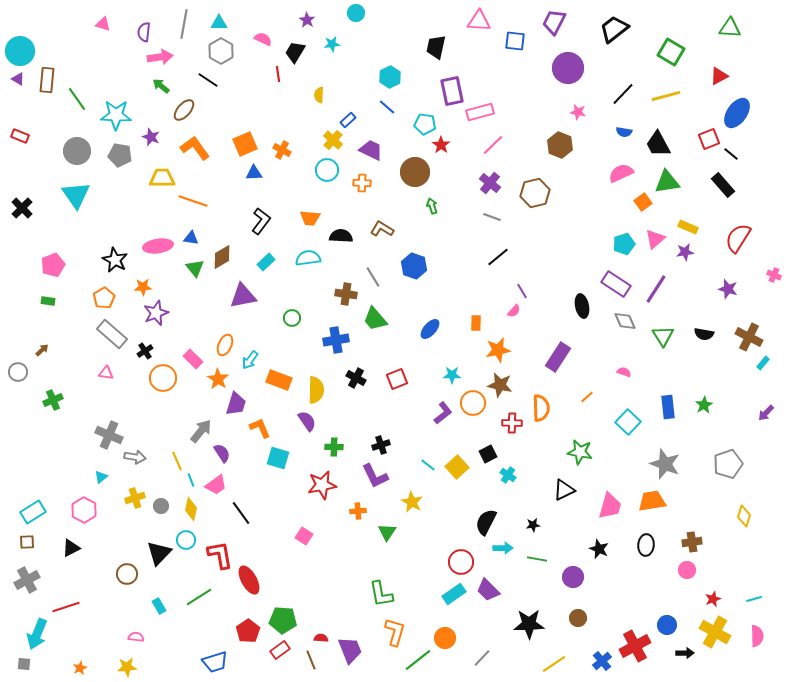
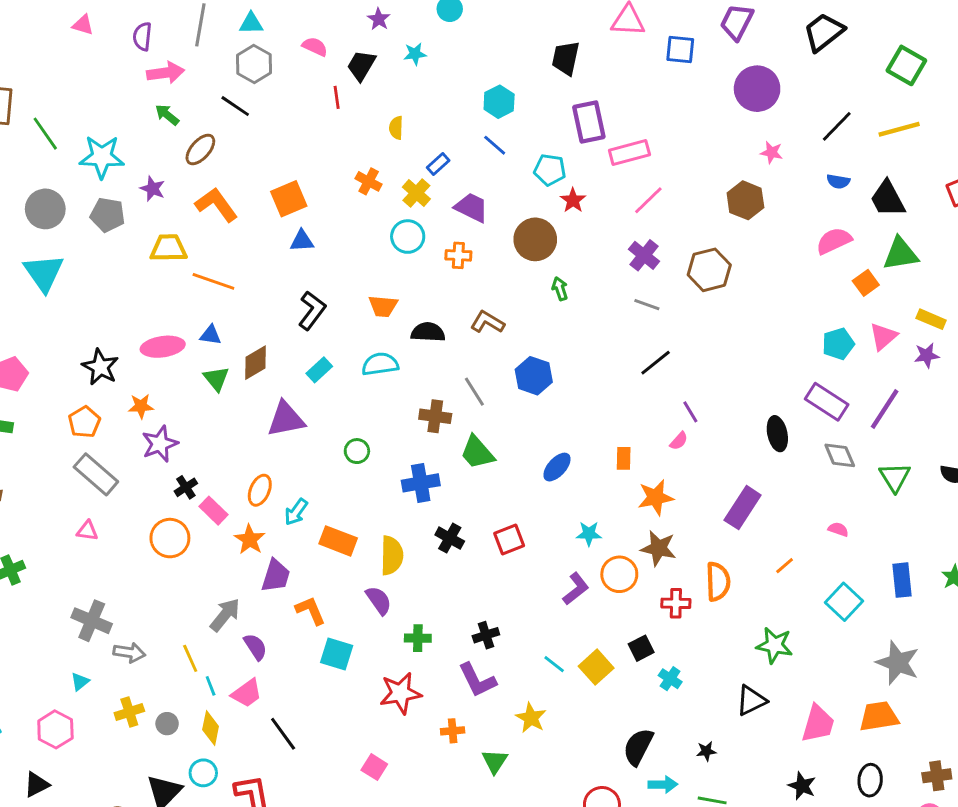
orange cross: (282, 150) -> (369, 181), moved
black cross: (145, 351) -> (186, 487), moved

